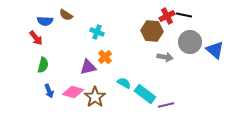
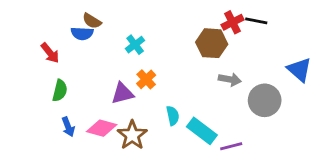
blue semicircle: (45, 21) -> (82, 33), moved
cyan cross: (97, 32) -> (135, 45), turned 32
gray circle: (190, 42) -> (265, 100), moved
cyan semicircle: (124, 83) -> (173, 116), turned 48

